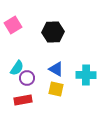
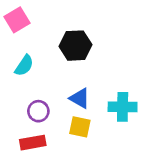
pink square: (13, 25) -> (17, 20), moved
cyan semicircle: (17, 68) -> (24, 66), moved

